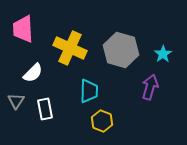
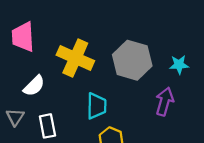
cyan star: (163, 54) -> (179, 65), turned 30

